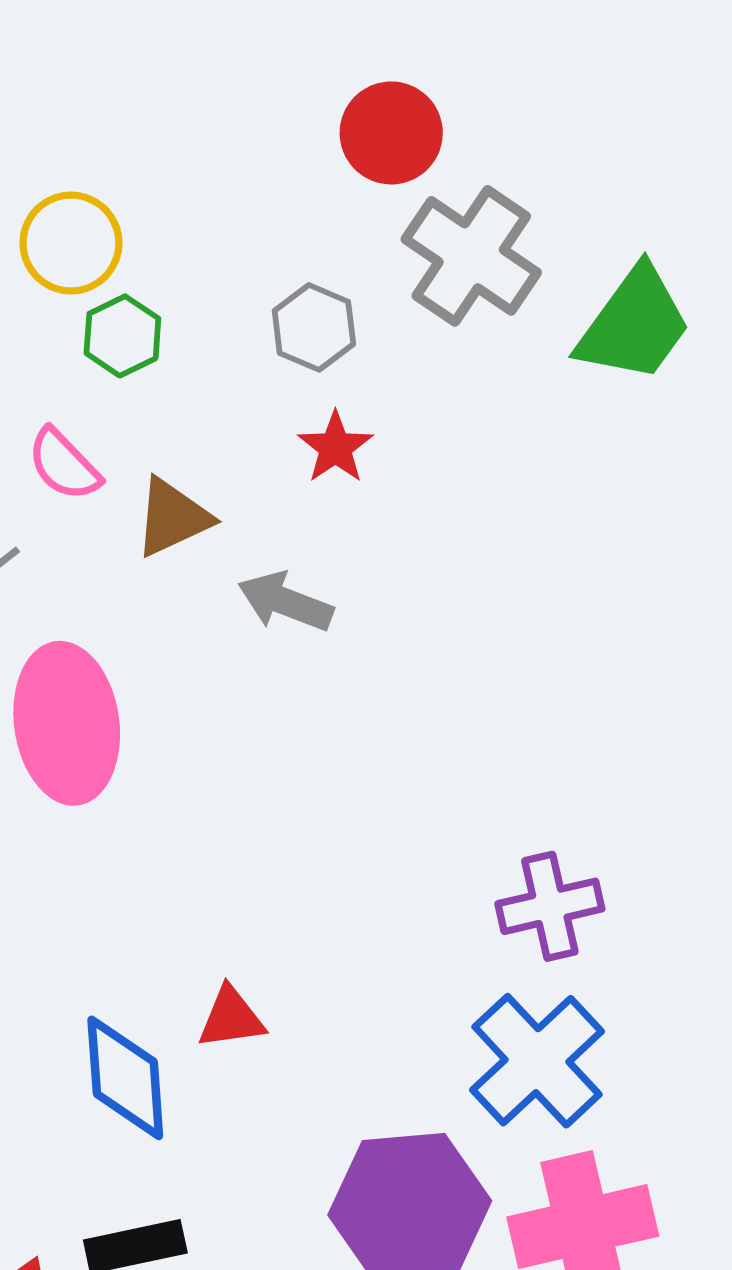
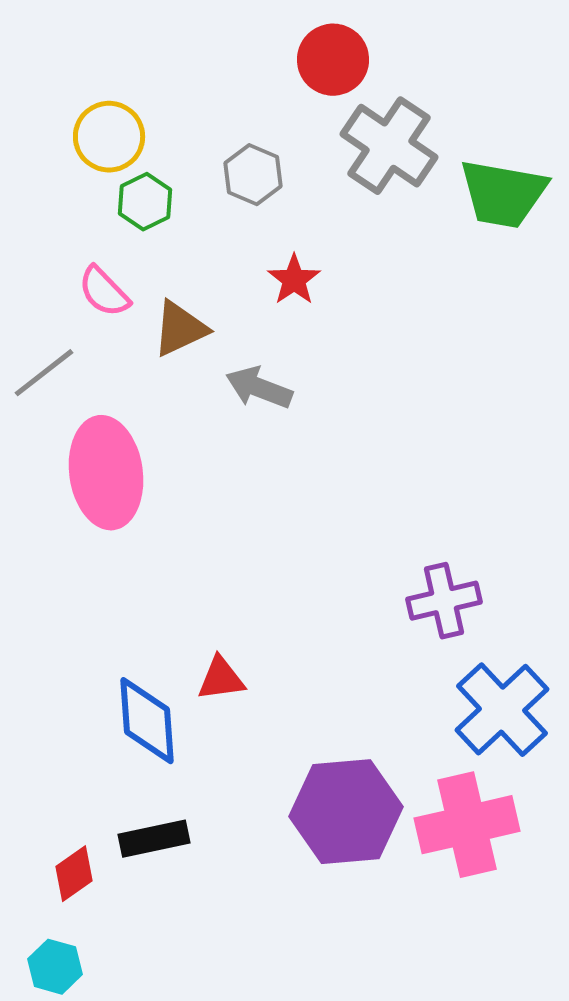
green trapezoid: (634, 324) -> (503, 194), turned 64
gray hexagon: (314, 327) -> (253, 175), moved
blue cross: (537, 1061) -> (502, 710), moved

